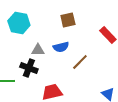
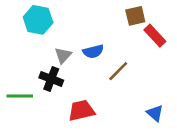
brown square: (68, 20) -> (135, 16), moved
gray triangle: (38, 50) -> (63, 55), turned -48

